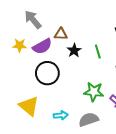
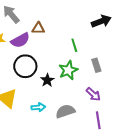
black star: (74, 50) -> (47, 80), moved
green star: (94, 92) -> (68, 70), moved, turned -30

